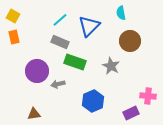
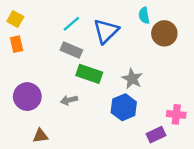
brown circle: (130, 41) -> (164, 33), moved
purple circle: (37, 71) -> (27, 97), moved
blue hexagon: (93, 101) -> (124, 107), moved

